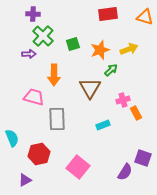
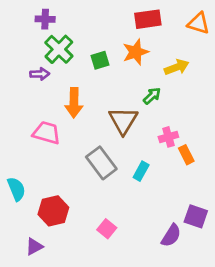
orange star: (100, 50) -> (136, 52), moved
gray rectangle: (57, 119) -> (101, 163), moved, turned -35
cyan rectangle: (103, 125) -> (141, 171), turned -40
pink square: (78, 167) -> (107, 229), size x0.6

